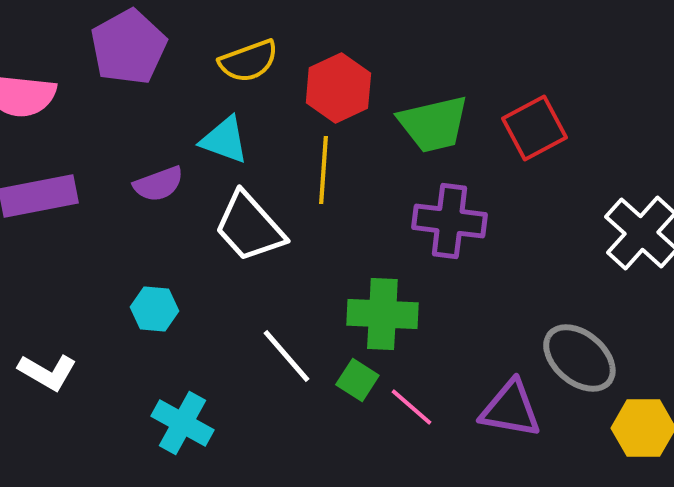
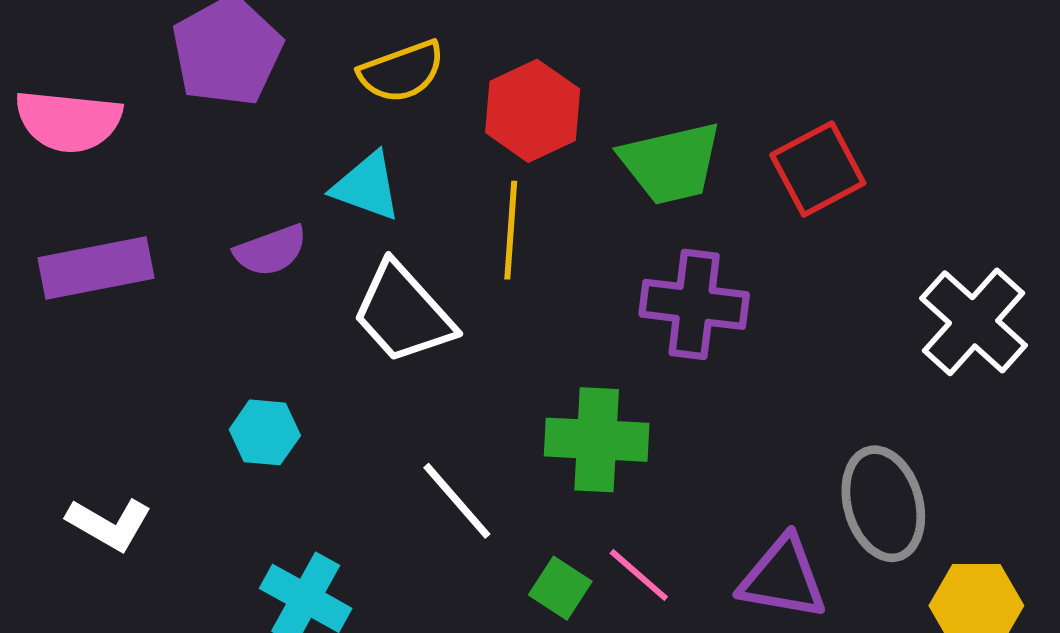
gray ellipse: (579, 358) -> (883, 504), turned 34
green square: (357, 380) -> (560, 588), moved

